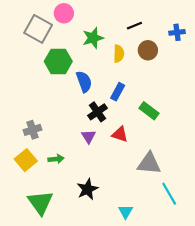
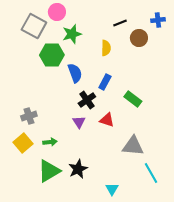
blue cross: (177, 32) -> (158, 20), moved
green star: (93, 38) -> (72, 34), moved
brown circle: (148, 50) -> (139, 38), moved
green triangle: (40, 203) -> (49, 171), moved, turned 35

